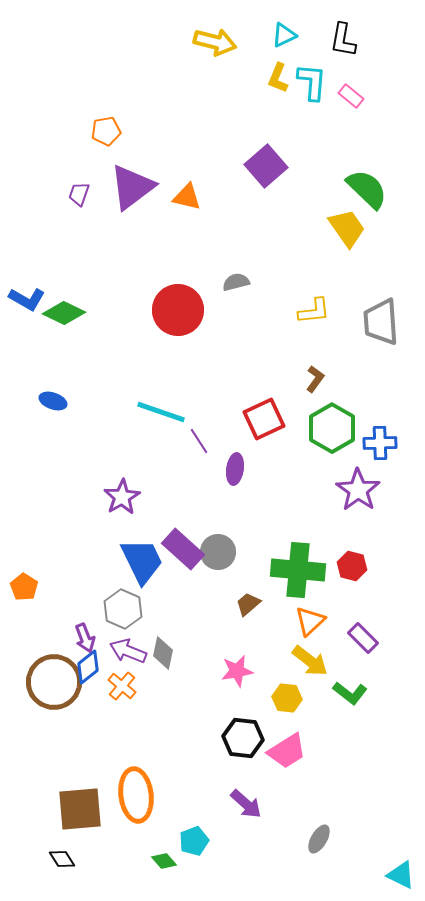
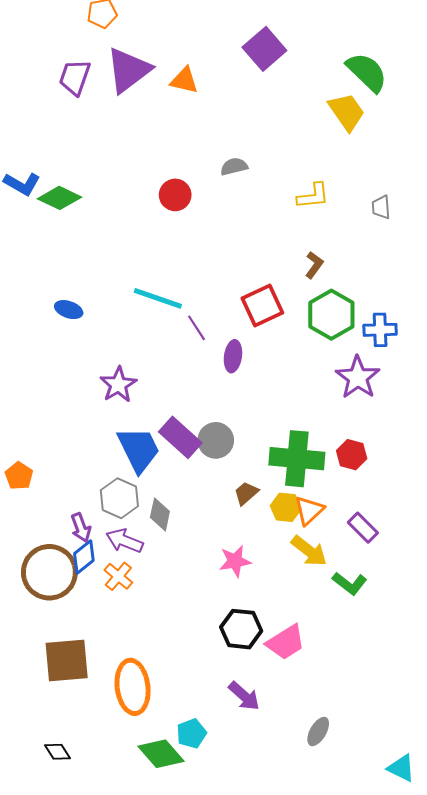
purple trapezoid: (79, 194) -> (75, 77), size x1.5
red circle: (178, 310) -> (175, 195), size x0.6
gray trapezoid: (381, 322) -> (381, 207), size x0.5
blue ellipse: (53, 401) -> (69, 310), moved
gray diamond: (163, 653) -> (160, 514), moved
yellow hexagon: (287, 698) -> (286, 507), moved
brown square: (80, 809) -> (67, 660), moved
green diamond: (164, 861) -> (161, 754), size x1.8

